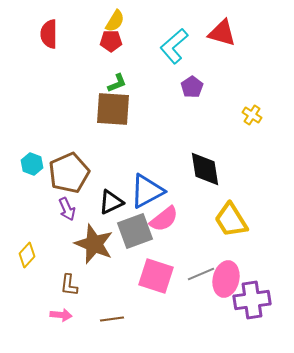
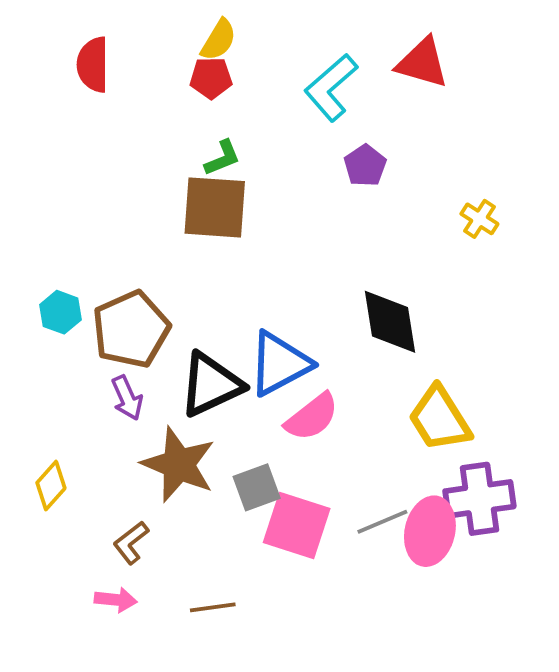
black triangle: (111, 202) -> (211, 385), size x1.4
gray square: (135, 231) -> (257, 487), moved, size x0.7
brown L-shape: (69, 285) -> (131, 543), turned 45
purple cross: (252, 300) -> (479, 499), moved

